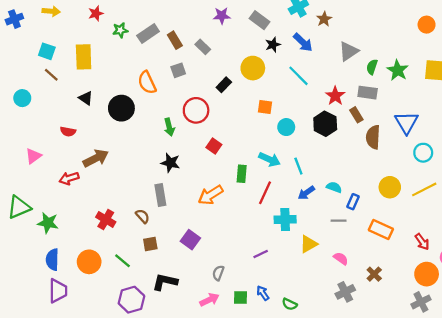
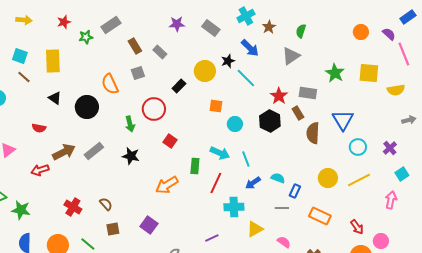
gray rectangle: (148, 34) -> (111, 25), moved
black star: (273, 45) -> (228, 61), moved
green semicircle: (372, 67) -> (301, 31), moved
gray rectangle: (160, 195) -> (94, 151), moved, turned 60

